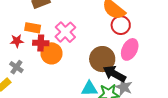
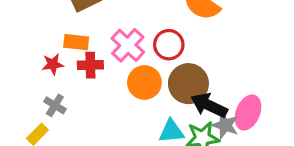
red circle: (121, 25) -> (169, 45), moved
pink ellipse: (130, 49) -> (248, 112), moved
orange circle: (51, 53) -> (144, 83), moved

